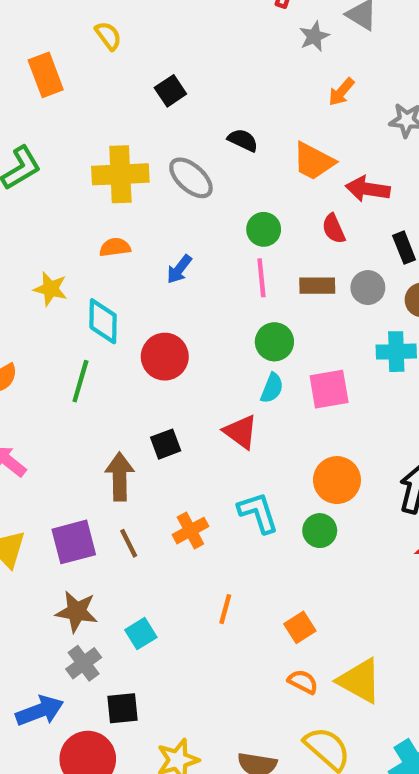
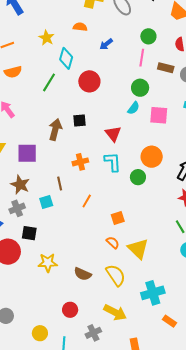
red triangle: (241, 432) -> (113, 134), moved
brown line: (129, 543) -> (60, 184), moved

